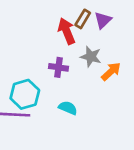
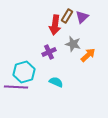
red arrow: (67, 31) -> (55, 25), turned -150
purple cross: (58, 67) -> (49, 52), turned -32

